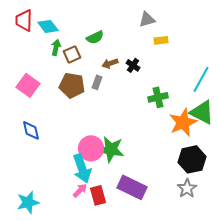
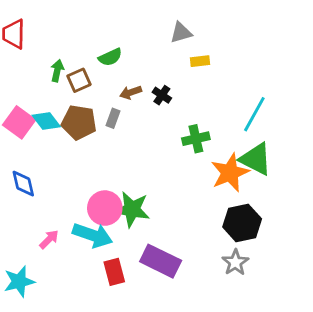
cyan diamond: (48, 26) -> (46, 121), moved
cyan arrow: (82, 168) -> (93, 235), turned -52
pink arrow: (80, 190) -> (49, 239), moved

